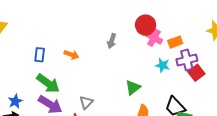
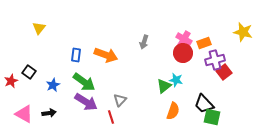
red circle: (146, 25) -> (183, 53), moved
orange arrow: (71, 55) -> (106, 55), size x1.6
cyan star: (162, 65) -> (176, 80), moved
blue star: (15, 101) -> (53, 85), moved

